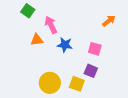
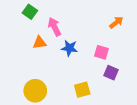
purple square: (91, 71) -> (111, 73), moved
yellow circle: (50, 83) -> (35, 91), moved
yellow square: (77, 84) -> (82, 90), turned -35

